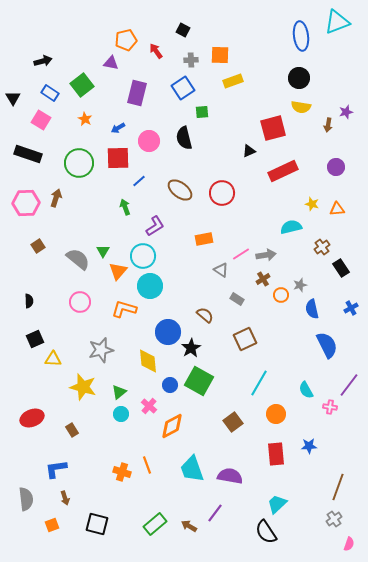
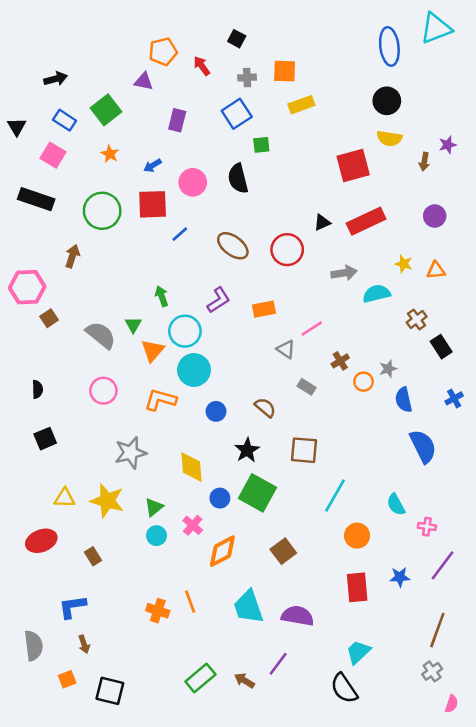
purple rectangle: (137, 93) -> (177, 120), size x0.7
black triangle: (249, 151) -> (322, 222), moved
pink hexagon: (26, 203) -> (27, 287), moved
green arrow: (125, 207) -> (162, 296), moved
purple L-shape: (155, 226) -> (219, 300), moved
gray arrow: (266, 255) -> (344, 273), moved
blue circle: (168, 332) -> (216, 411), moved, size x0.6
brown square: (245, 339) -> (304, 450), moved, turned 30
yellow triangle: (53, 359) -> (65, 498), moved
purple line: (349, 385) -> (442, 565), moved
brown square: (233, 422) -> (283, 551), moved
black square: (97, 524) -> (110, 691), moved

